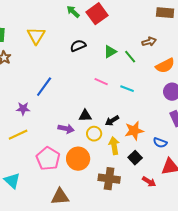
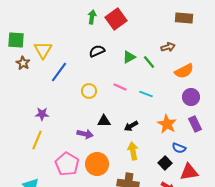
green arrow: (73, 12) -> (92, 17), turned 56
yellow triangle: (36, 36) -> (43, 50), moved
blue line: (44, 87) -> (59, 72), moved
orange star: (134, 131) -> (167, 124), moved, turned -30
yellow circle: (94, 134) -> (89, 91), moved
yellow line: (18, 135) -> (37, 140), turned -42
black square: (135, 158) -> (165, 163), moved

